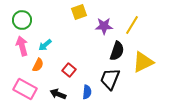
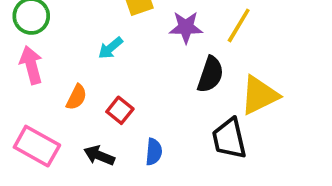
cyan arrow: (45, 45) -> (110, 48), moved
orange semicircle: (38, 65) -> (77, 97), moved
black trapezoid: (110, 79) -> (229, 139), moved, turned -35

